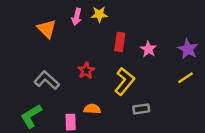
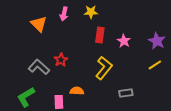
yellow star: (99, 14) -> (91, 12), moved
red star: (86, 71) -> (61, 60), moved
gray rectangle: (141, 109) -> (126, 93), moved

